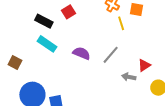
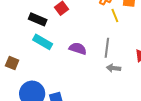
gray line: (111, 55) -> (107, 48), turned -30
gray arrow: (129, 77) -> (114, 68), moved

